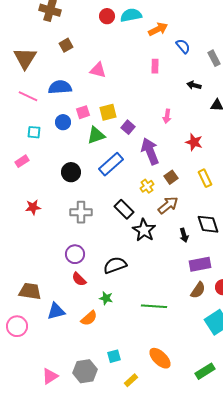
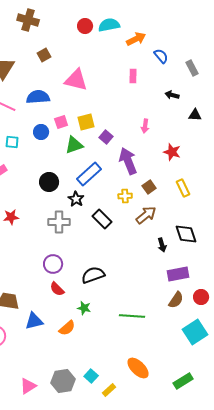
pink triangle: (98, 70) -> (76, 80), size x1.4
yellow cross: (147, 186) -> (125, 196), turned 32
black star: (144, 230) -> (76, 199), moved, size x0.7
cyan square: (114, 356) -> (91, 376), moved, turned -32

